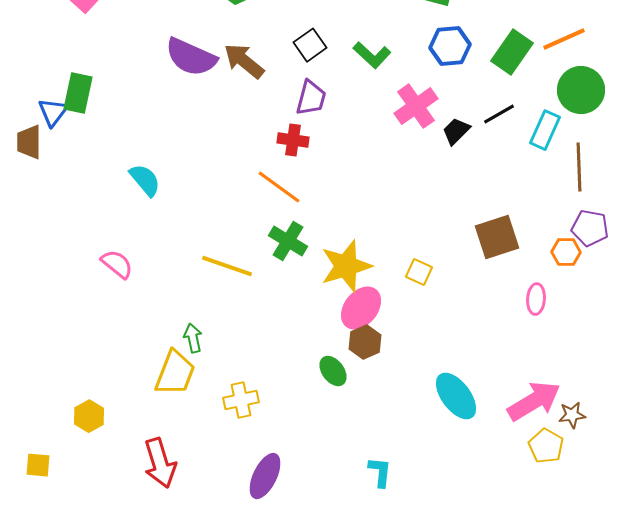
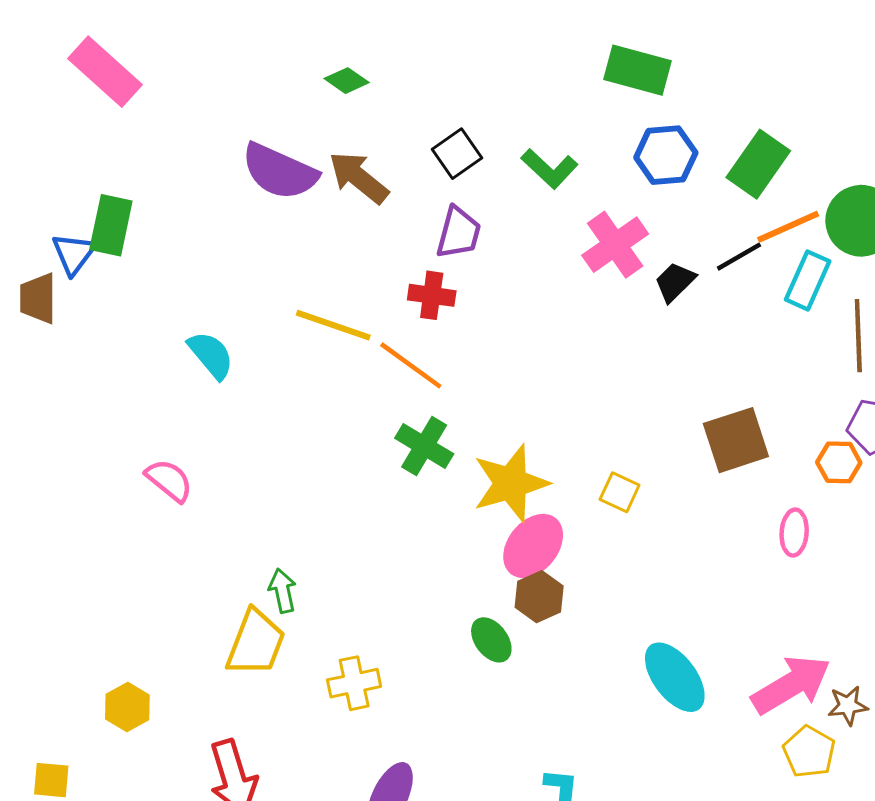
orange line: (564, 39) -> (788, 227), moved
yellow line: (227, 266) -> (333, 325), moved

